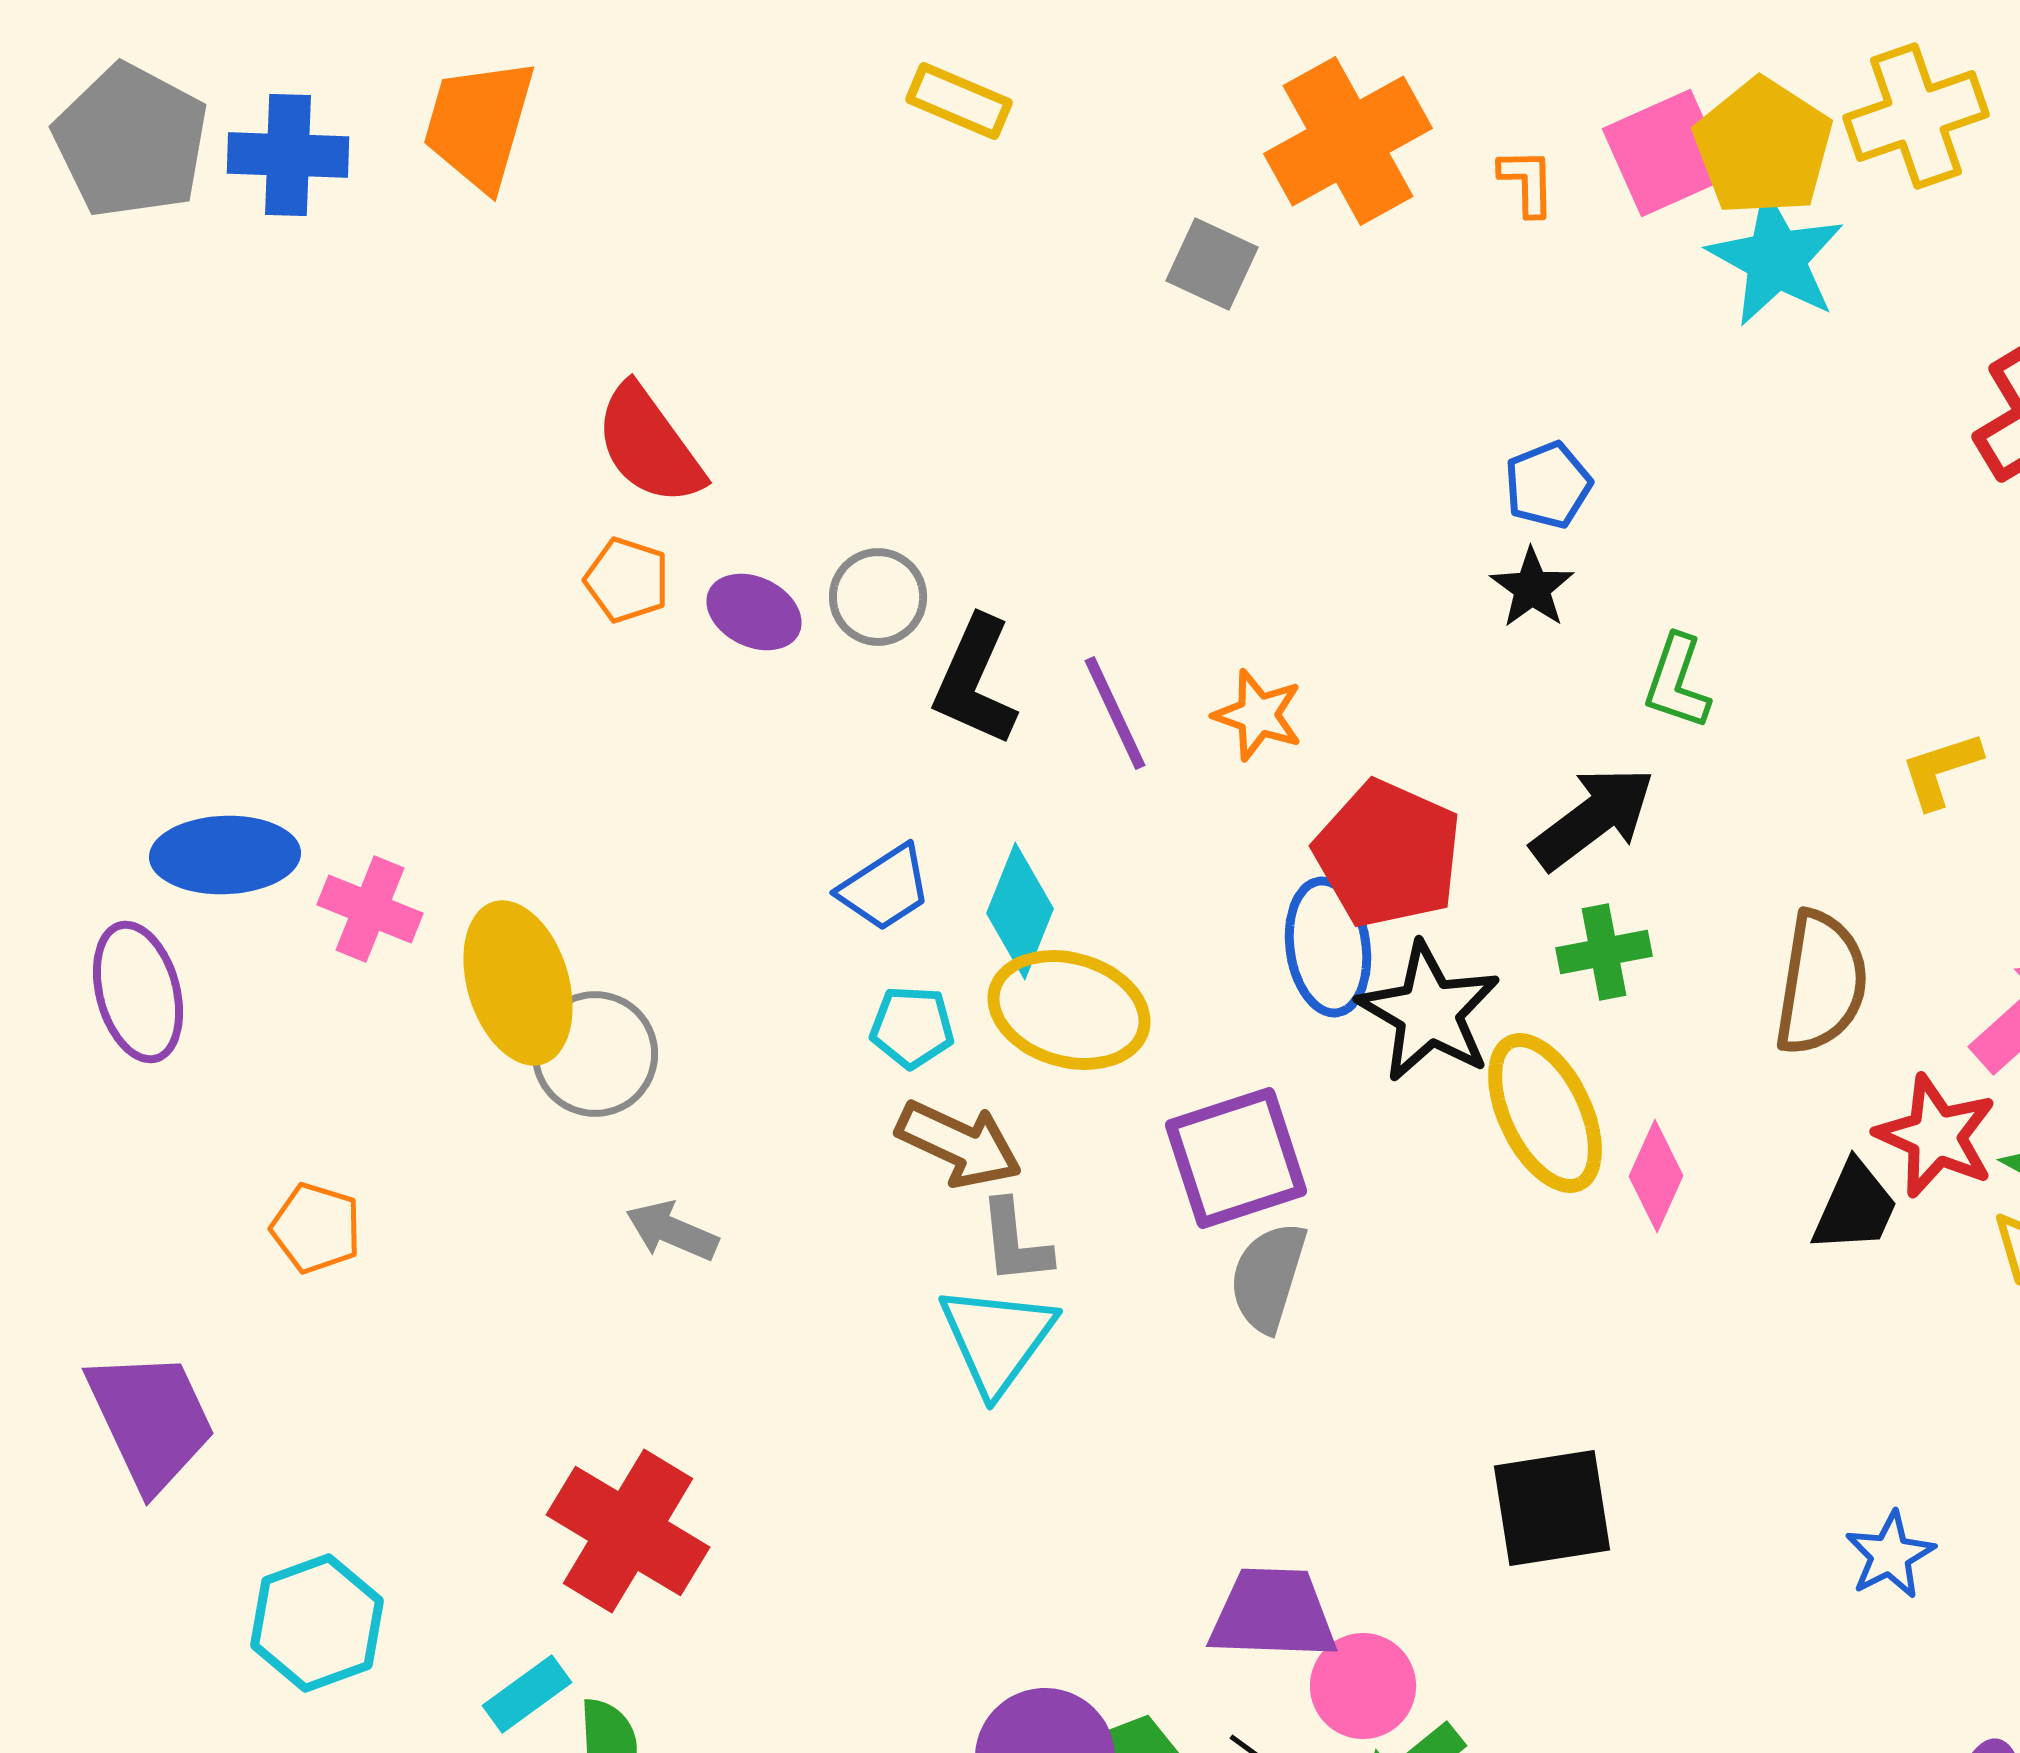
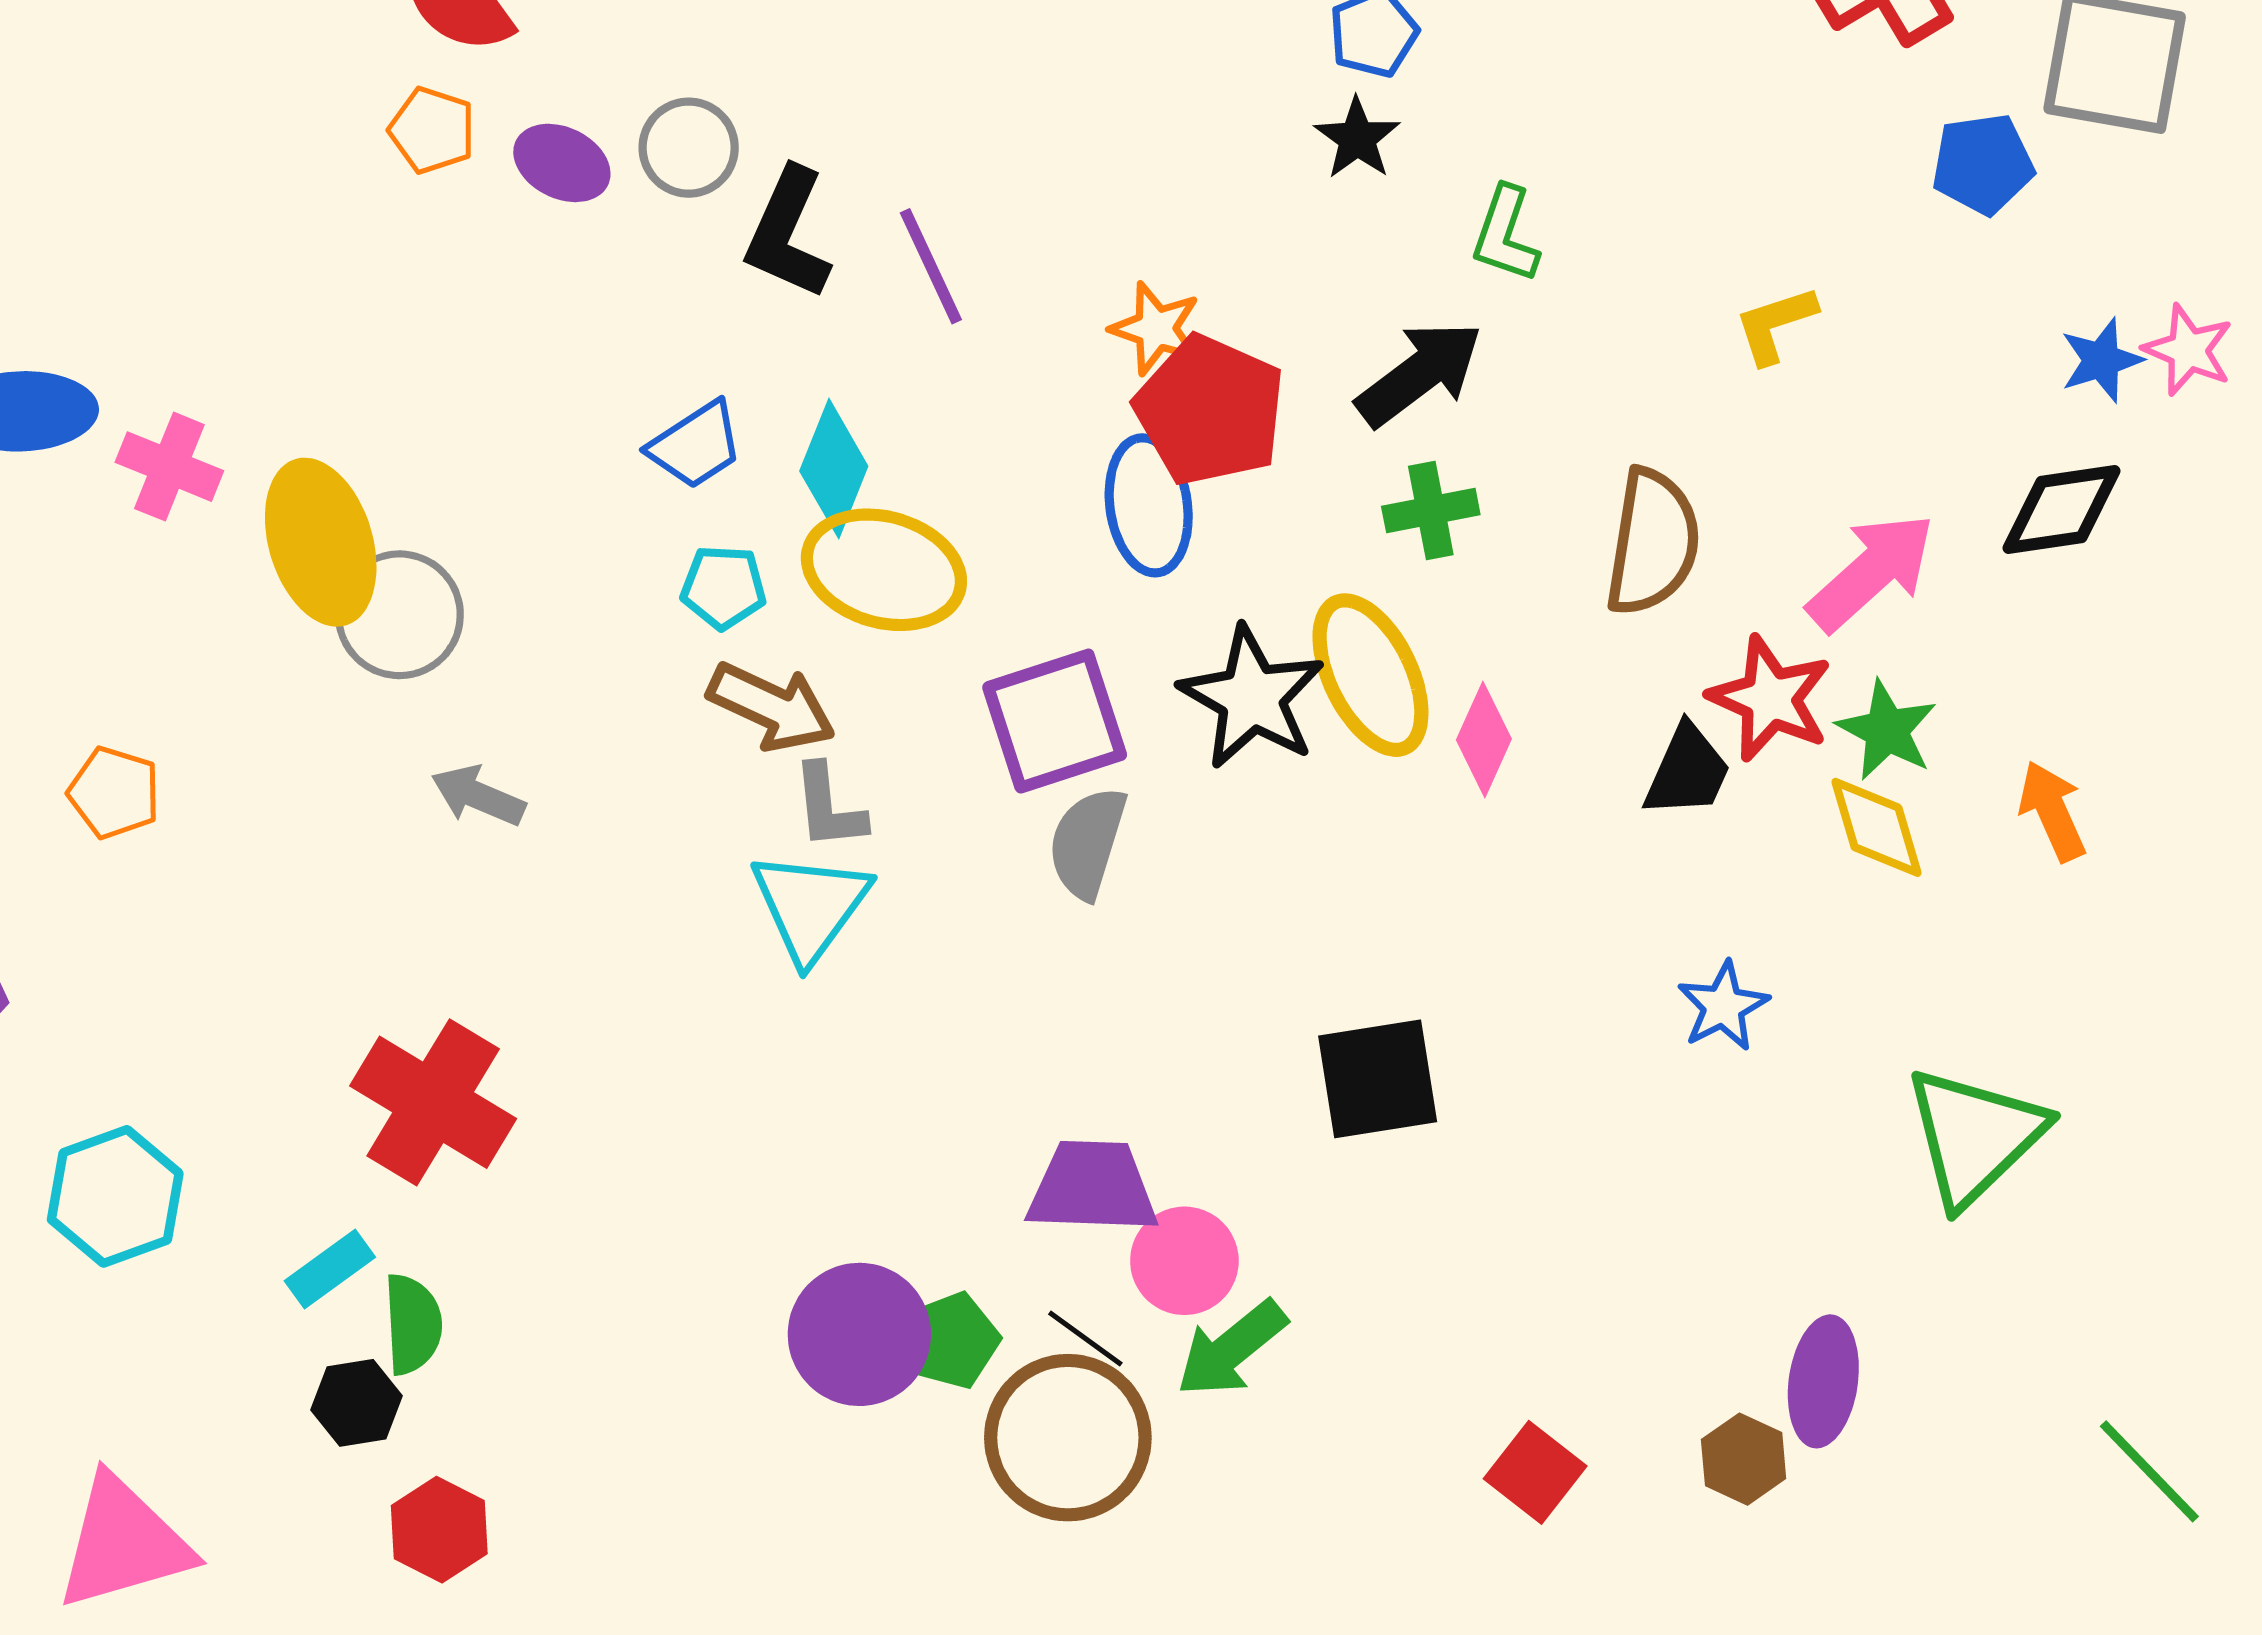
orange star: (1258, 715) -> (1156, 329), moved
black star: (1429, 1012) -> (1252, 698), moved
blue star: (1890, 1555) -> (1723, 1006), moved

